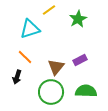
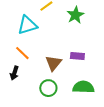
purple rectangle: (80, 60) -> (77, 56), turned 32
green circle: (51, 92) -> (48, 88), size x0.7

